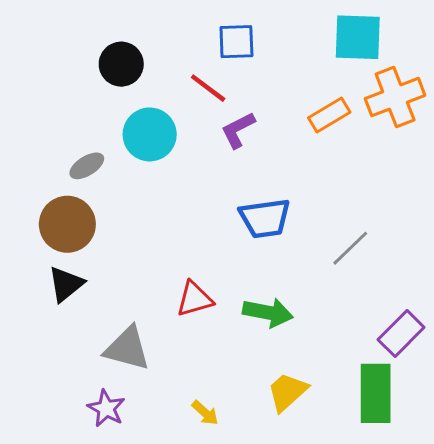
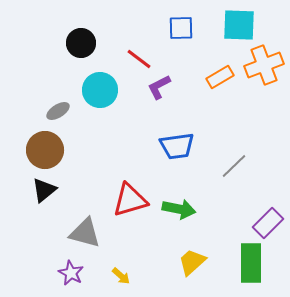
blue square: (236, 42) -> (181, 28), moved
red triangle: (195, 299) -> (130, 200), size x1.4
yellow arrow: (205, 413) -> (121, 276), moved

